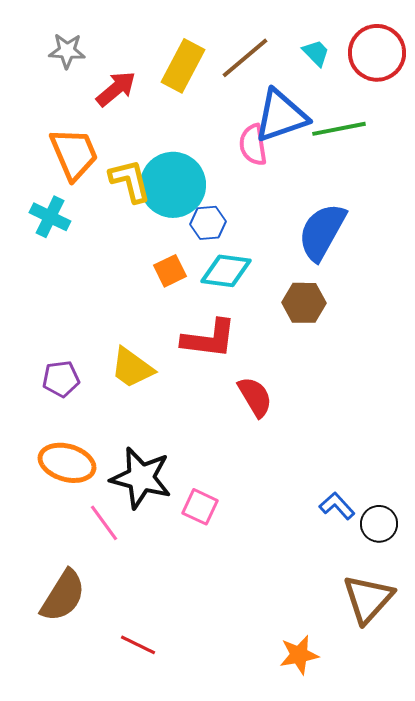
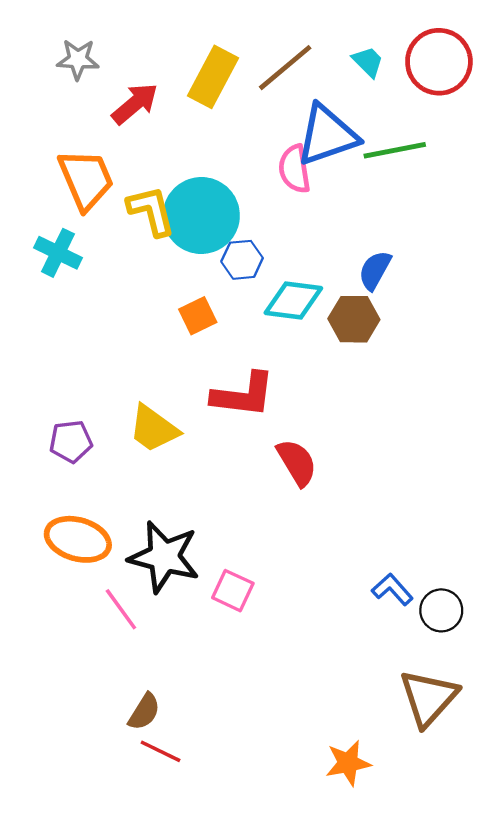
blue semicircle: (322, 232) -> (375, 270), size x0.6
cyan diamond: (226, 271) -> (293, 301), moved
brown hexagon: (304, 303) -> (354, 319), moved
brown semicircle: (63, 596) -> (144, 712), moved, size x0.6

